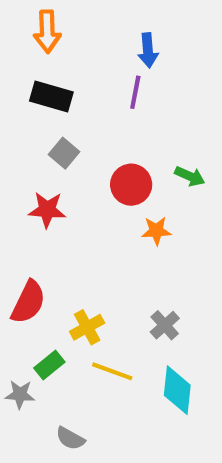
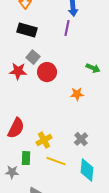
red circle: (131, 185) -> (47, 72), moved
red star: (47, 210) -> (18, 71), moved
green rectangle: (49, 365) -> (26, 158), turned -48

